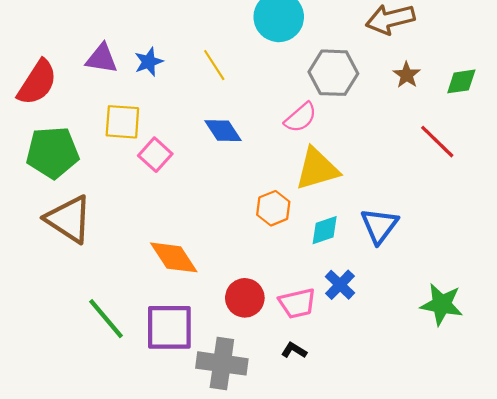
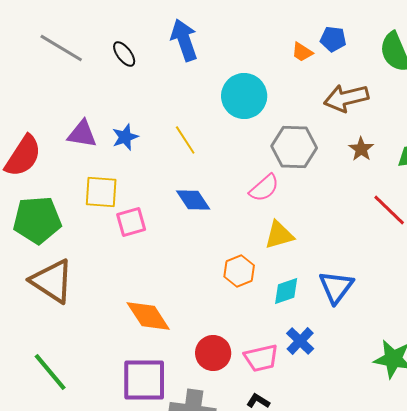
pink square: (155, 155) -> (131, 222), turned 32
yellow triangle: (317, 169) -> (279, 235), size x0.7
green line: (106, 319) -> (50, 372), moved

